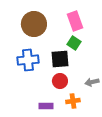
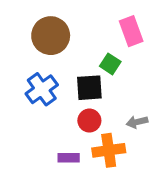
pink rectangle: (75, 21) -> (131, 31), moved
blue cross: (28, 60) -> (42, 89), turned -30
orange cross: (73, 101) -> (109, 150), size x1.5

